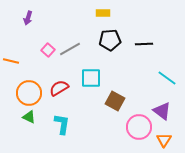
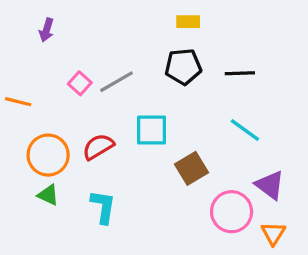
yellow rectangle: (103, 13) -> (188, 22), moved
cyan line: (167, 78) -> (245, 130), moved
brown square: (115, 101) -> (192, 168), turned 30

